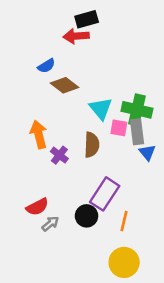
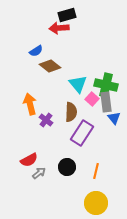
pink square: (119, 128) -> (92, 99), turned 32
purple rectangle: (105, 194) -> (82, 133), moved

